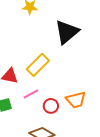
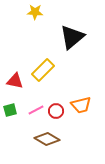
pink line: (31, 94) -> (36, 110), moved

